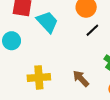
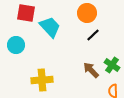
brown arrow: (81, 79) -> (91, 70), moved

